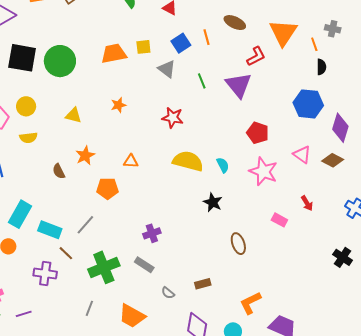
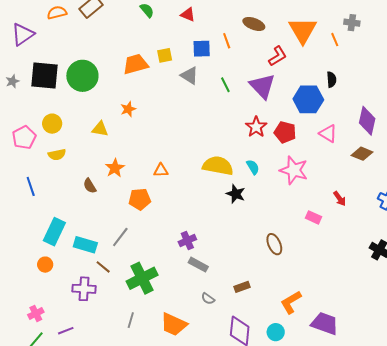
blue square: (181, 43) -> (202, 49), turned 36
black semicircle: (321, 67) -> (331, 80), moved
blue hexagon: (308, 104) -> (308, 99), moved
orange star: (118, 105) -> (128, 109), moved
red star: (173, 118) -> (256, 127), moved, turned 30
pink triangle: (302, 155) -> (328, 133), moved
black star: (213, 202) -> (236, 194), moved
gray rectangle: (144, 265) -> (198, 265), moved

